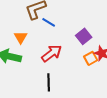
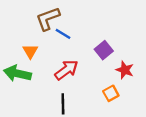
orange square: (91, 58) -> (111, 93), moved

